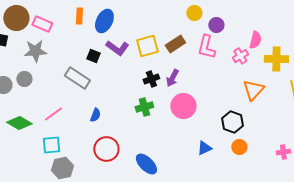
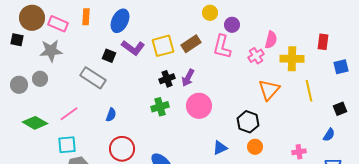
orange rectangle: (79, 16) -> (86, 17), moved

